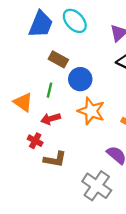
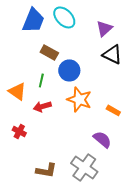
red cross: (35, 141) -> (19, 131), moved
brown L-shape: (55, 159) -> (46, 170), moved

